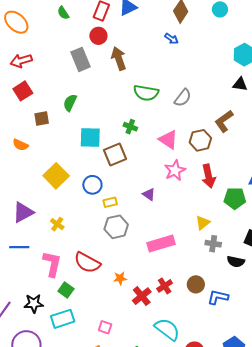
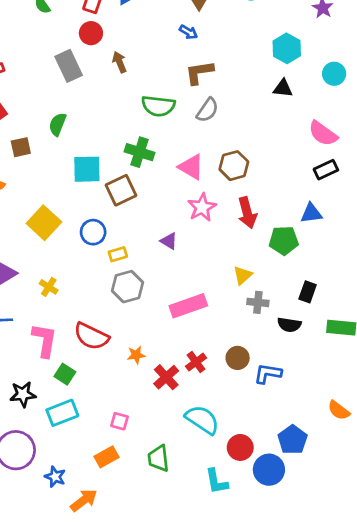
brown arrow: (119, 58) -> (119, 62), size x0.7
brown L-shape: (224, 121) -> (199, 72), moved, turned 30
green cross: (130, 127) -> (140, 152), size x1.5

